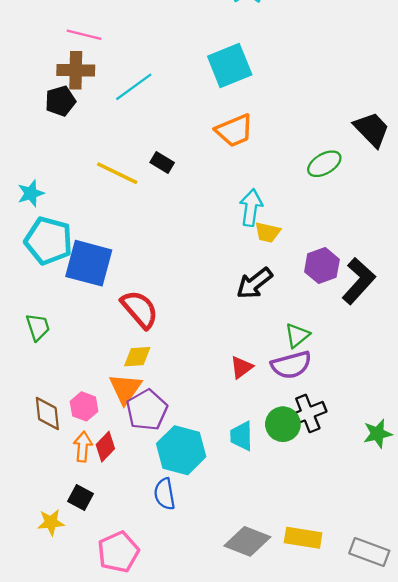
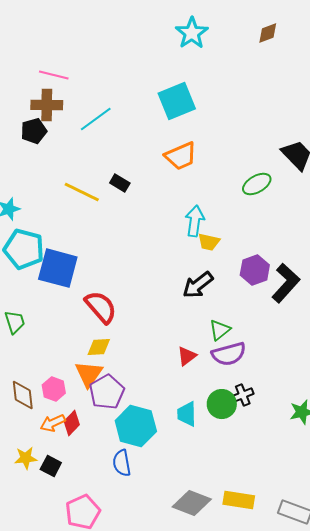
green triangle: (297, 335) -> (220, 330), moved
black cross: (308, 414) -> (243, 395), size x0.7
orange arrow: (83, 447) -> (53, 423), turned -120
yellow star: (51, 522) -> (26, 458), moved

